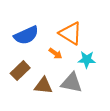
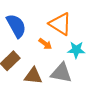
blue semicircle: (26, 35) -> (16, 26), turned -95

